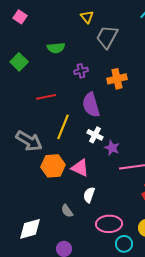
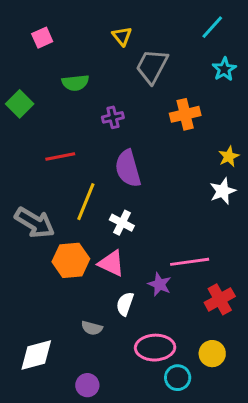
pink square: (20, 17) -> (42, 38), moved, turned 32
orange cross: (117, 79) -> (185, 114), moved
white cross: (95, 135) -> (122, 223), moved
purple star: (112, 148) -> (160, 284), moved
gray semicircle: (67, 211) -> (92, 328), turned -40

